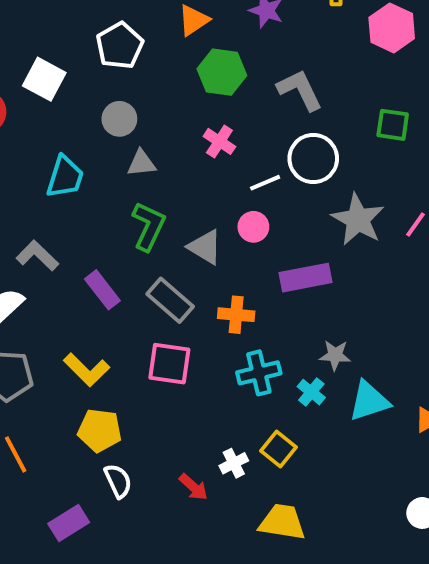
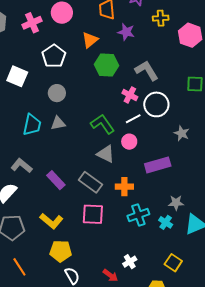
pink cross: (219, 141) -> (130, 95), moved
gray triangle: (141, 163) -> (58, 123), moved
gray star: (358, 220) -> (182, 133), size x0.6
green L-shape: (149, 226) -> (103, 124), moved, turned -55
yellow square: (279, 449) -> (173, 263), moved

